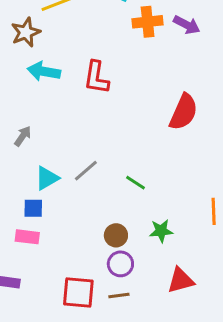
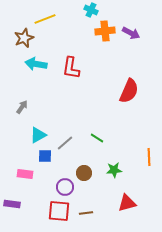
gray line: (86, 171) -> (65, 143), moved
blue square: (33, 208) -> (45, 156), moved
purple circle: (120, 264) -> (65, 187), moved

